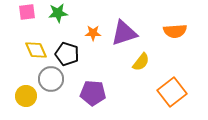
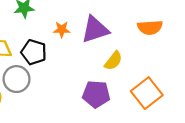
purple pentagon: (93, 93) -> (96, 94), moved

